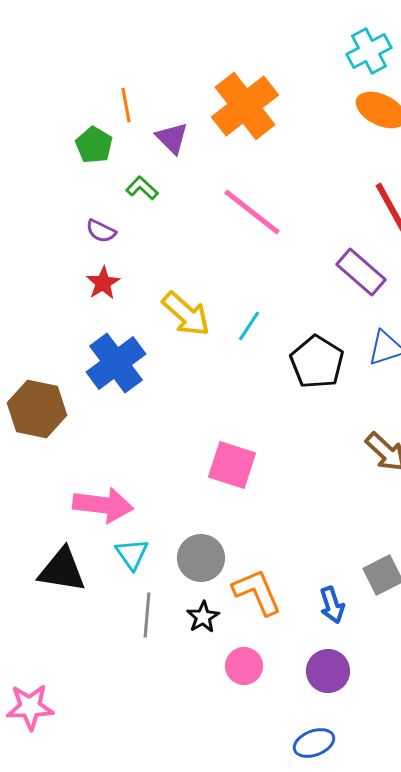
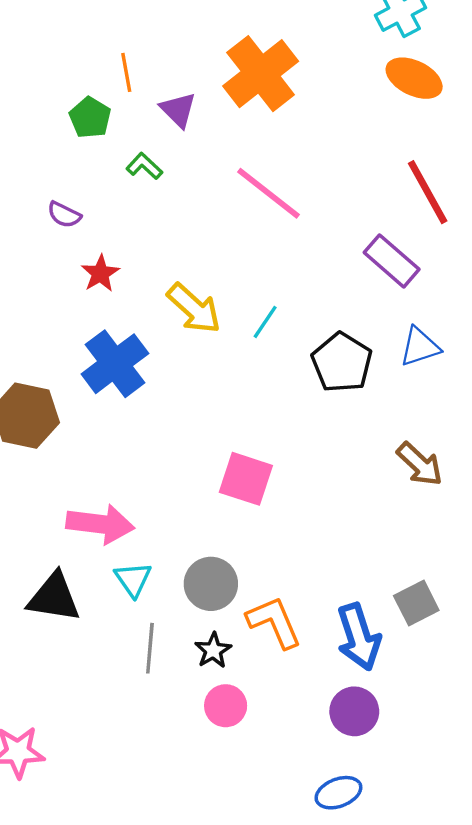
purple semicircle: (101, 231) -> (64, 215), moved
blue arrow: (332, 605) -> (359, 637), size x1.6
pink circle: (244, 666) -> (226, 706), moved

